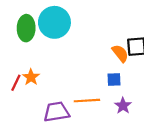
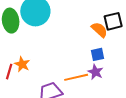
purple star: (123, 106) -> (95, 72), moved

